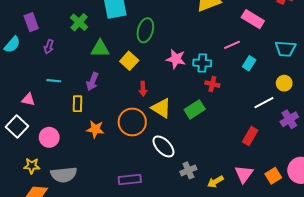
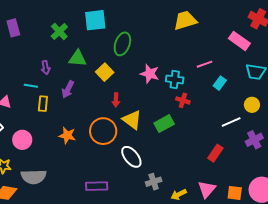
pink rectangle: (253, 19) -> (239, 41), moved
purple arrow: (49, 47) -> (46, 68), moved, turned -32
yellow rectangle: (78, 104) -> (43, 104), moved
orange square: (273, 176) -> (235, 193), turned 35

